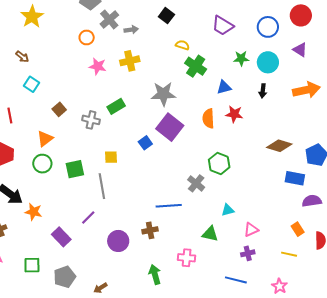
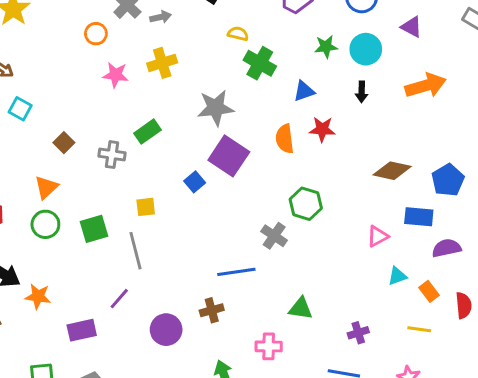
cyan triangle: (228, 210) -> (397, 276), moved
pink triangle: (251, 230) -> (378, 236), moved
purple rectangle: (61, 237) -> (82, 330), turned -54

